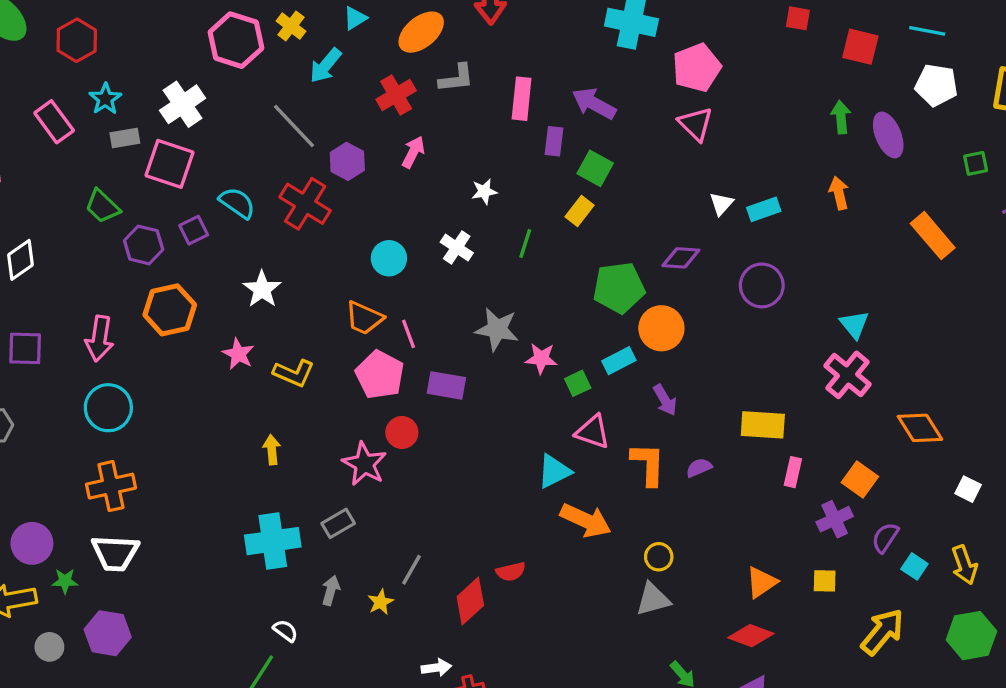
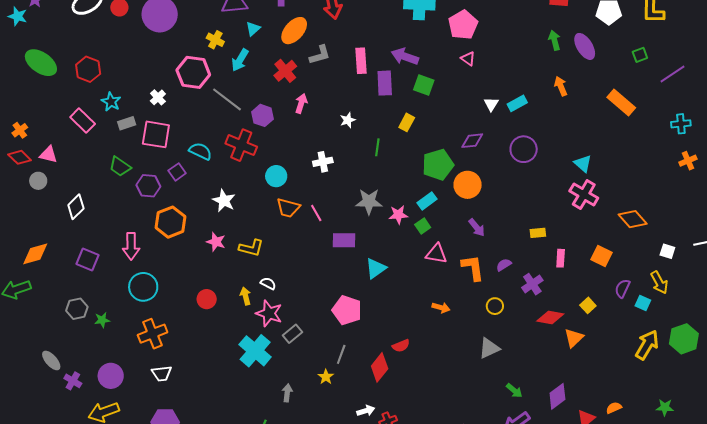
pink hexagon: (236, 40) -> (193, 72), moved
white cross: (183, 104) -> (158, 97), size x0.6
pink triangle: (696, 124) -> (468, 59), size x0.7
purple rectangle: (554, 141) -> (385, 83), size x1.4
green square: (595, 168) -> (424, 85), moved
white cross: (457, 248) -> (323, 162), moved, turned -36
cyan circle: (389, 258) -> (276, 176), moved
purple square: (25, 348) -> (87, 259), turned 30
cyan rectangle: (619, 361) -> (427, 201), moved
pink pentagon: (380, 375) -> (347, 310), moved
yellow rectangle: (763, 425) -> (538, 233), size x0.6
red circle: (402, 432) -> (207, 299), moved
pink star: (364, 464) -> (269, 313), moved
cyan triangle: (554, 471) -> (376, 268), moved
purple cross: (835, 519) -> (532, 284), moved
orange arrow: (586, 520) -> (441, 308), size x0.6
cyan cross: (273, 541) -> (255, 351), turned -32
white trapezoid: (115, 553) -> (162, 373), size x0.7
yellow circle: (659, 557) -> (495, 306), moved
yellow arrow: (964, 565) -> (659, 282), moved
green star: (65, 581) -> (102, 320), moved
yellow square: (825, 581) -> (588, 305), moved, turned -35
orange triangle: (761, 582) -> (574, 338), moved
gray arrow: (331, 590) -> (287, 393), moved
white semicircle: (285, 631) -> (268, 283), moved
yellow arrow: (882, 632) -> (647, 345), moved
red diamond: (751, 636) -> (550, 318), moved

